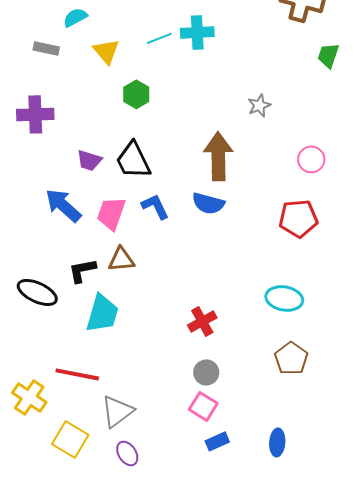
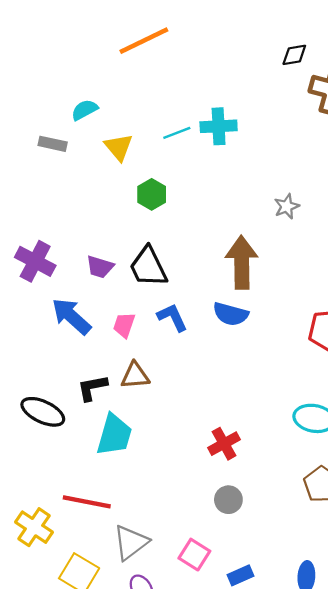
purple cross: (35, 114) -> (35, 261), moved, turned 30
pink trapezoid: (111, 213) -> (124, 325), size x0.7
pink square: (203, 406) -> (194, 555), moved

